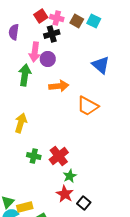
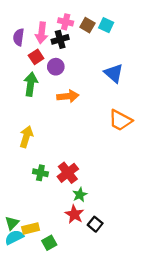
red square: (41, 16) -> (36, 57), moved
pink arrow: (35, 52) -> (42, 33), moved
orange trapezoid: (88, 106) -> (120, 120), moved

